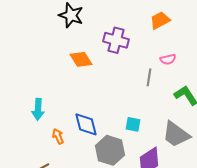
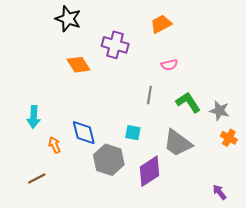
gray line: (149, 77) -> (149, 95), moved

